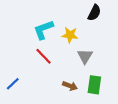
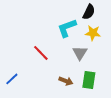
cyan L-shape: (43, 30) -> (67, 28), moved
yellow star: (70, 35) -> (93, 33), moved

